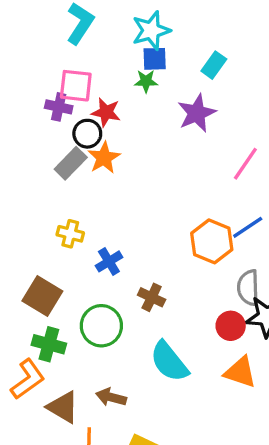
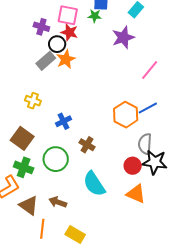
pink square: (76, 86) -> (68, 15), moved
yellow cross: (70, 234) -> (33, 101), moved

